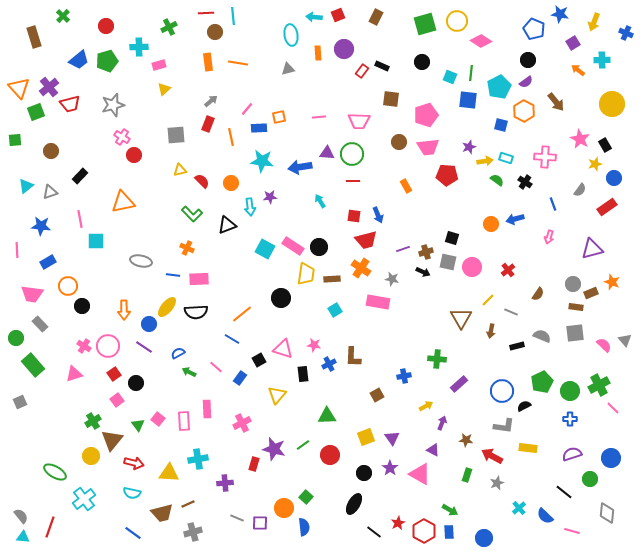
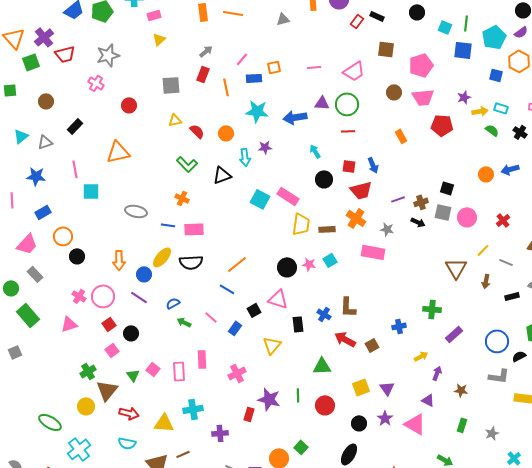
pink trapezoid: (359, 121) -> (354, 71), turned -35
pink cross: (122, 137) -> (96, 83), moved
black circle: (319, 247) -> (324, 179), moved
pink trapezoid: (32, 294) -> (27, 244), turned -55
black circle: (281, 298) -> (287, 267), moved
pink star: (314, 345) -> (309, 264), moved
blue cross: (329, 364) -> (324, 314), turned -32
green line: (303, 445) -> (298, 395), turned -56
red arrow: (492, 456) -> (345, 339), moved

